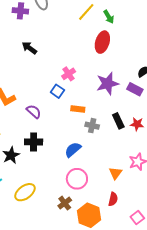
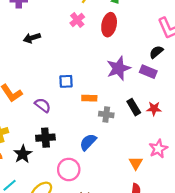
black arrow: (29, 48) -> (32, 38), turned -49
pink cross: (69, 74) -> (77, 20), moved
blue square: (57, 91) -> (66, 81), turned -32
pink circle: (77, 179) -> (69, 169), moved

